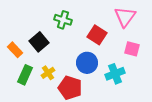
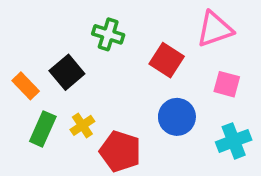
pink triangle: (125, 17) -> (215, 29), turned 35
blue circle: (87, 63) -> (177, 117), moved
cyan cross: (115, 74) -> (234, 141), moved

